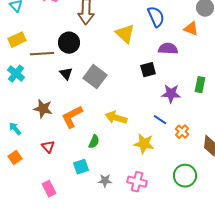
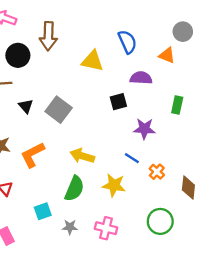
yellow triangle: (125, 34) -> (92, 61), turned -30
black circle: (69, 43) -> (18, 55), moved
green rectangle: (200, 85) -> (177, 105), moved
green semicircle: (94, 142) -> (74, 189), moved, size x1.6

